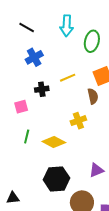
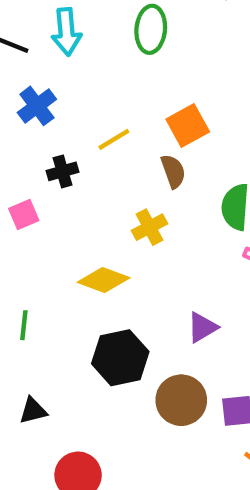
cyan arrow: (67, 26) -> (66, 32), moved
green ellipse: (92, 41) -> (151, 29), moved
green line: (27, 137) -> (24, 325), moved

